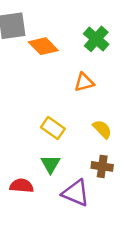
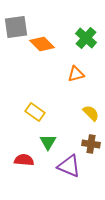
yellow rectangle: (53, 128) -> (35, 112), moved

